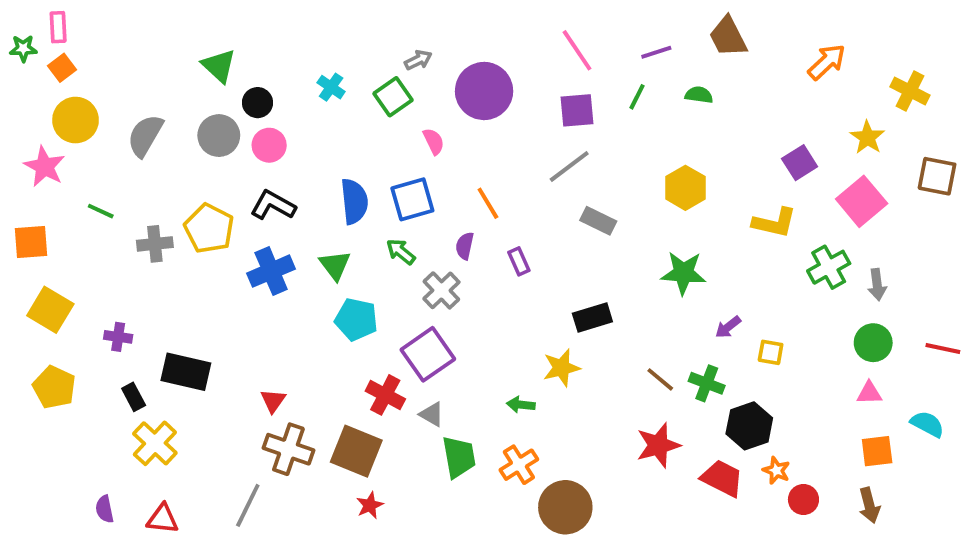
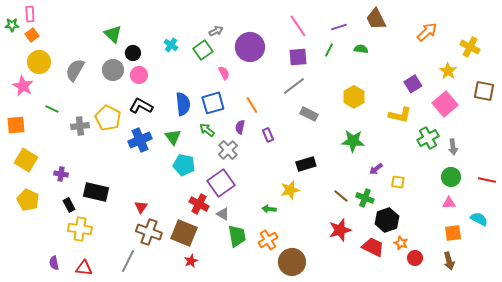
yellow cross: (155, 443) -> (80, 229), turned -35

